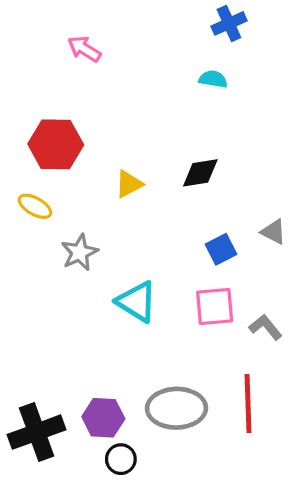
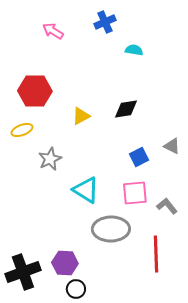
blue cross: (229, 23) -> (105, 22), moved
yellow ellipse: (35, 206) -> (22, 130), turned -50
gray ellipse: (176, 408) -> (111, 229), moved

